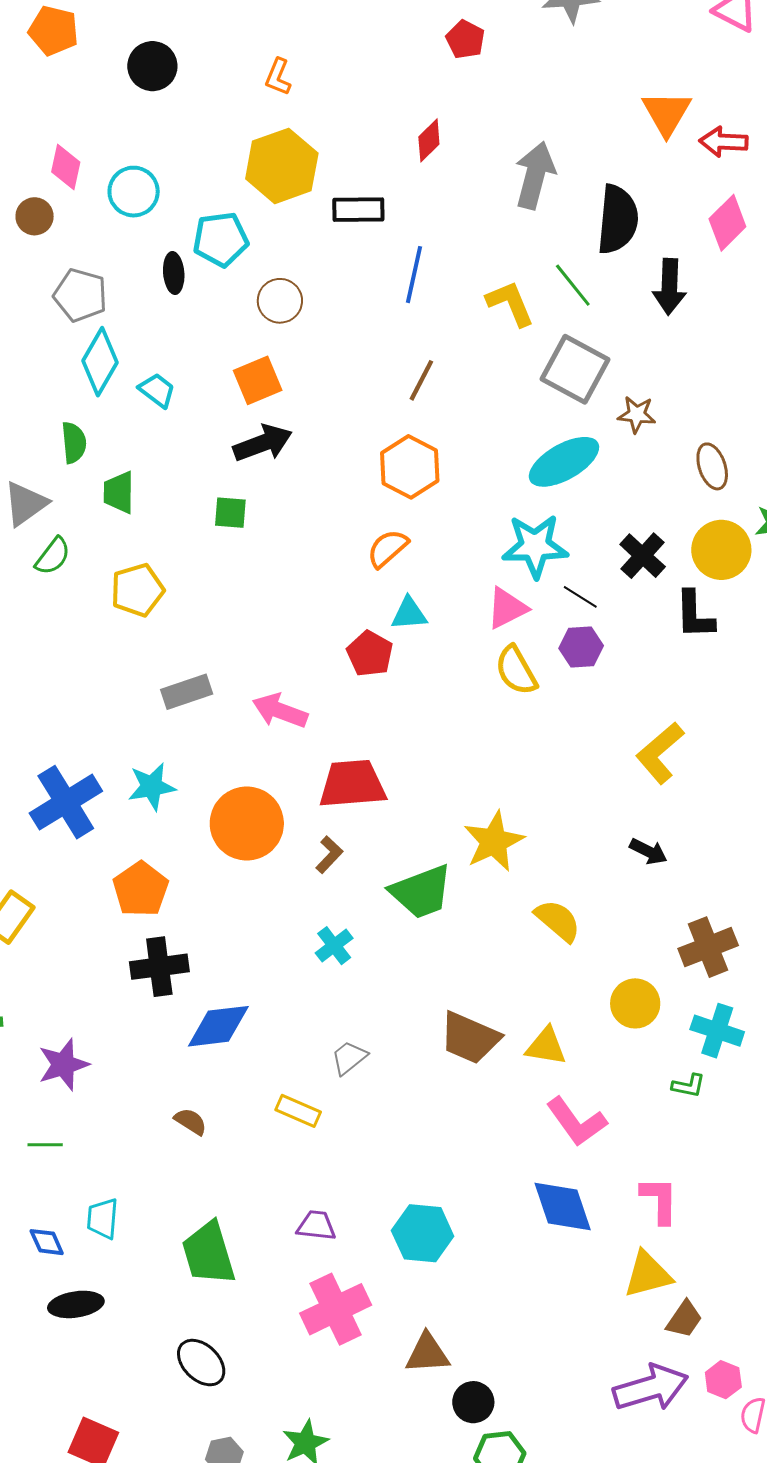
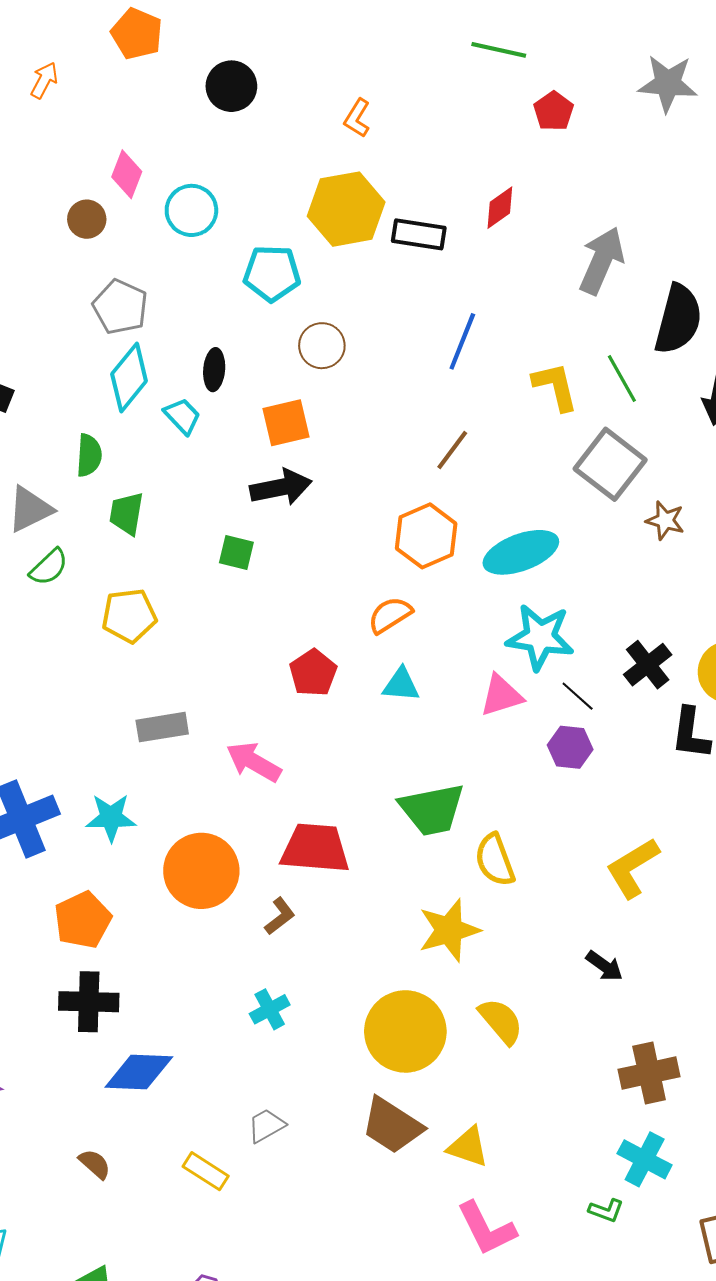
black rectangle: (358, 210) -> (419, 234), moved
black ellipse: (174, 273) -> (214, 370), moved
cyan ellipse: (564, 462) -> (521, 552), moved
red pentagon: (370, 654) -> (313, 673), moved
yellow semicircle: (516, 670) -> (495, 860), moved
green trapezoid: (421, 892) -> (432, 809), moved
yellow circle: (635, 1003) -> (405, 1031), moved, size x1.6

